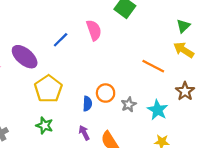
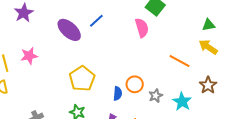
green triangle: (183, 26) -> (209, 25), turned 32
pink semicircle: (94, 30) -> (142, 28), moved
blue line: (61, 40) -> (96, 21), moved
purple ellipse: (25, 57) -> (69, 30), moved

